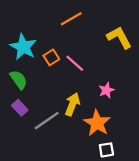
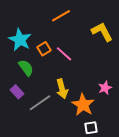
green semicircle: (19, 80) -> (26, 68), moved
pink star: (106, 90) -> (105, 88), moved
yellow arrow: (72, 104) -> (62, 89), turned 144

